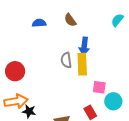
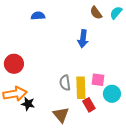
brown semicircle: (70, 20) -> (96, 13), moved
gray semicircle: (66, 60) -> (65, 83), moved
yellow rectangle: (82, 64) -> (81, 88), moved

